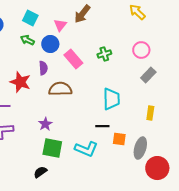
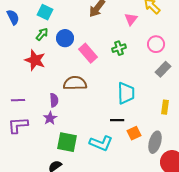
pink triangle: (60, 25) -> (131, 19), moved
green arrow: (27, 40) -> (42, 34), turned 104
purple semicircle: (43, 68) -> (54, 100), moved
red star: (20, 82) -> (35, 60), moved
purple star: (45, 124) -> (50, 118), moved
orange square: (119, 139) -> (134, 133), turned -32

